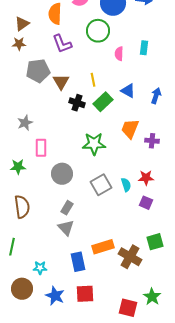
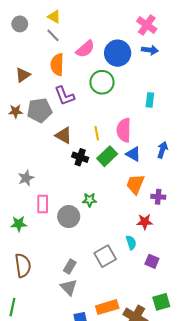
brown star: (19, 44) -> (16, 111), moved
pink semicircle: (119, 54) -> (124, 130), moved, size x1.6
gray pentagon: (38, 71) -> (40, 110), moved
brown triangle: (61, 82) -> (63, 135), turned -30
blue triangle: (128, 91) -> (133, 154), moved
green star: (94, 144) -> (89, 200), moved, size x0.6
gray circle: (62, 174) -> (69, 217), moved
red star: (146, 178) -> (145, 222), moved
gray square: (101, 185) -> (105, 256), moved

